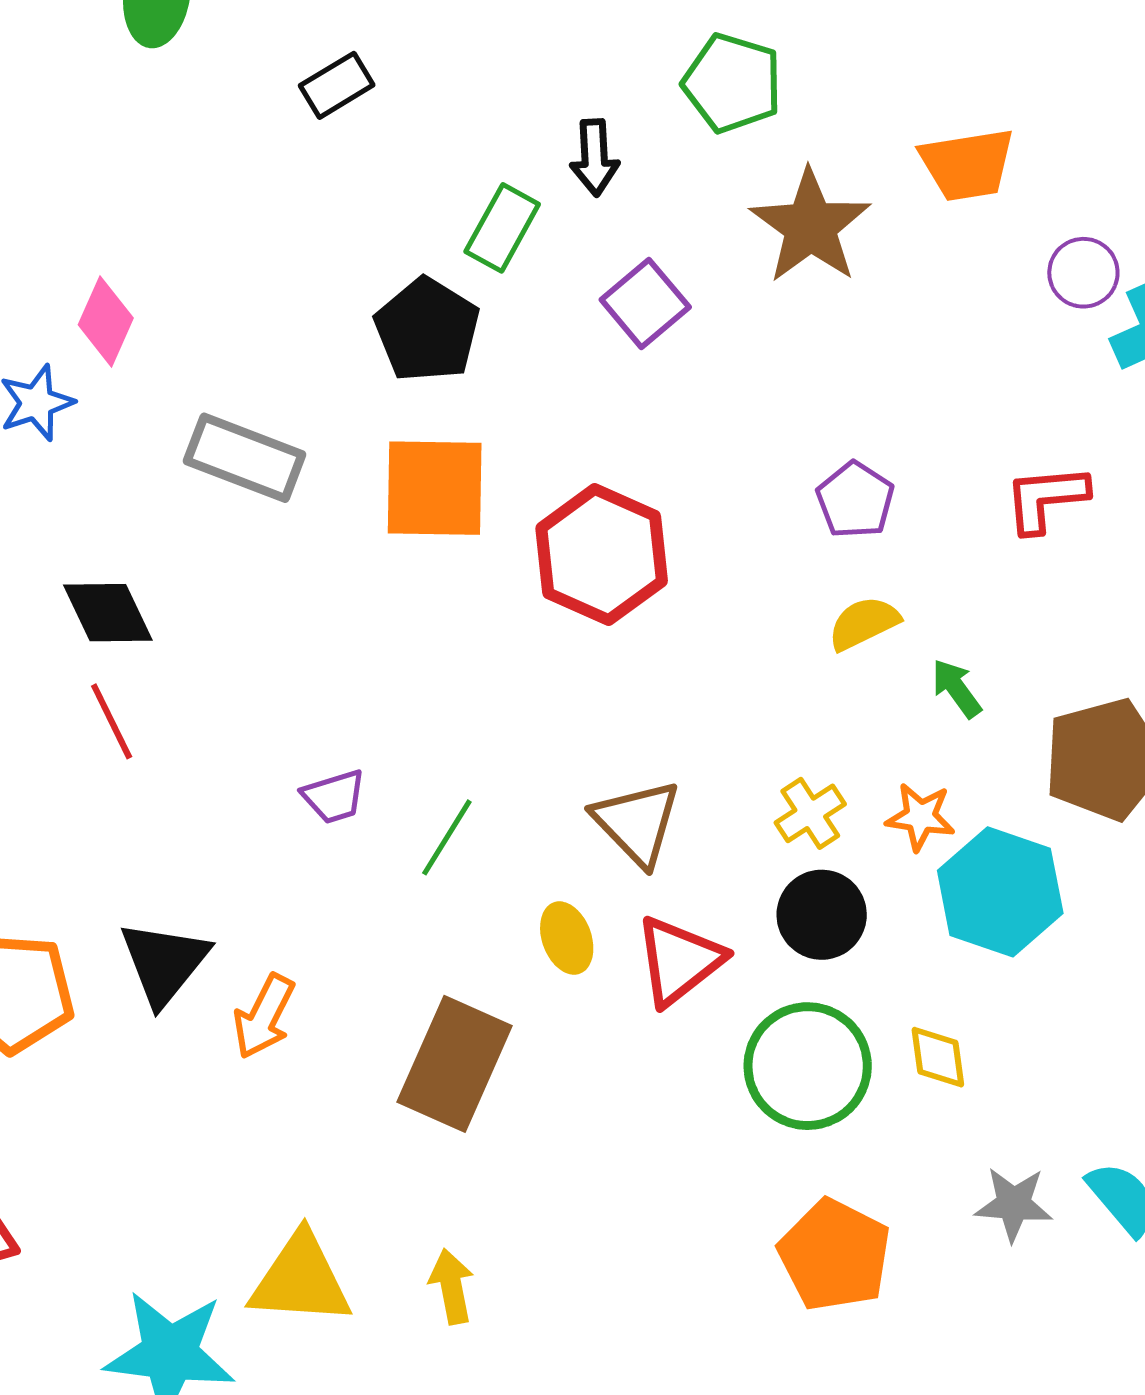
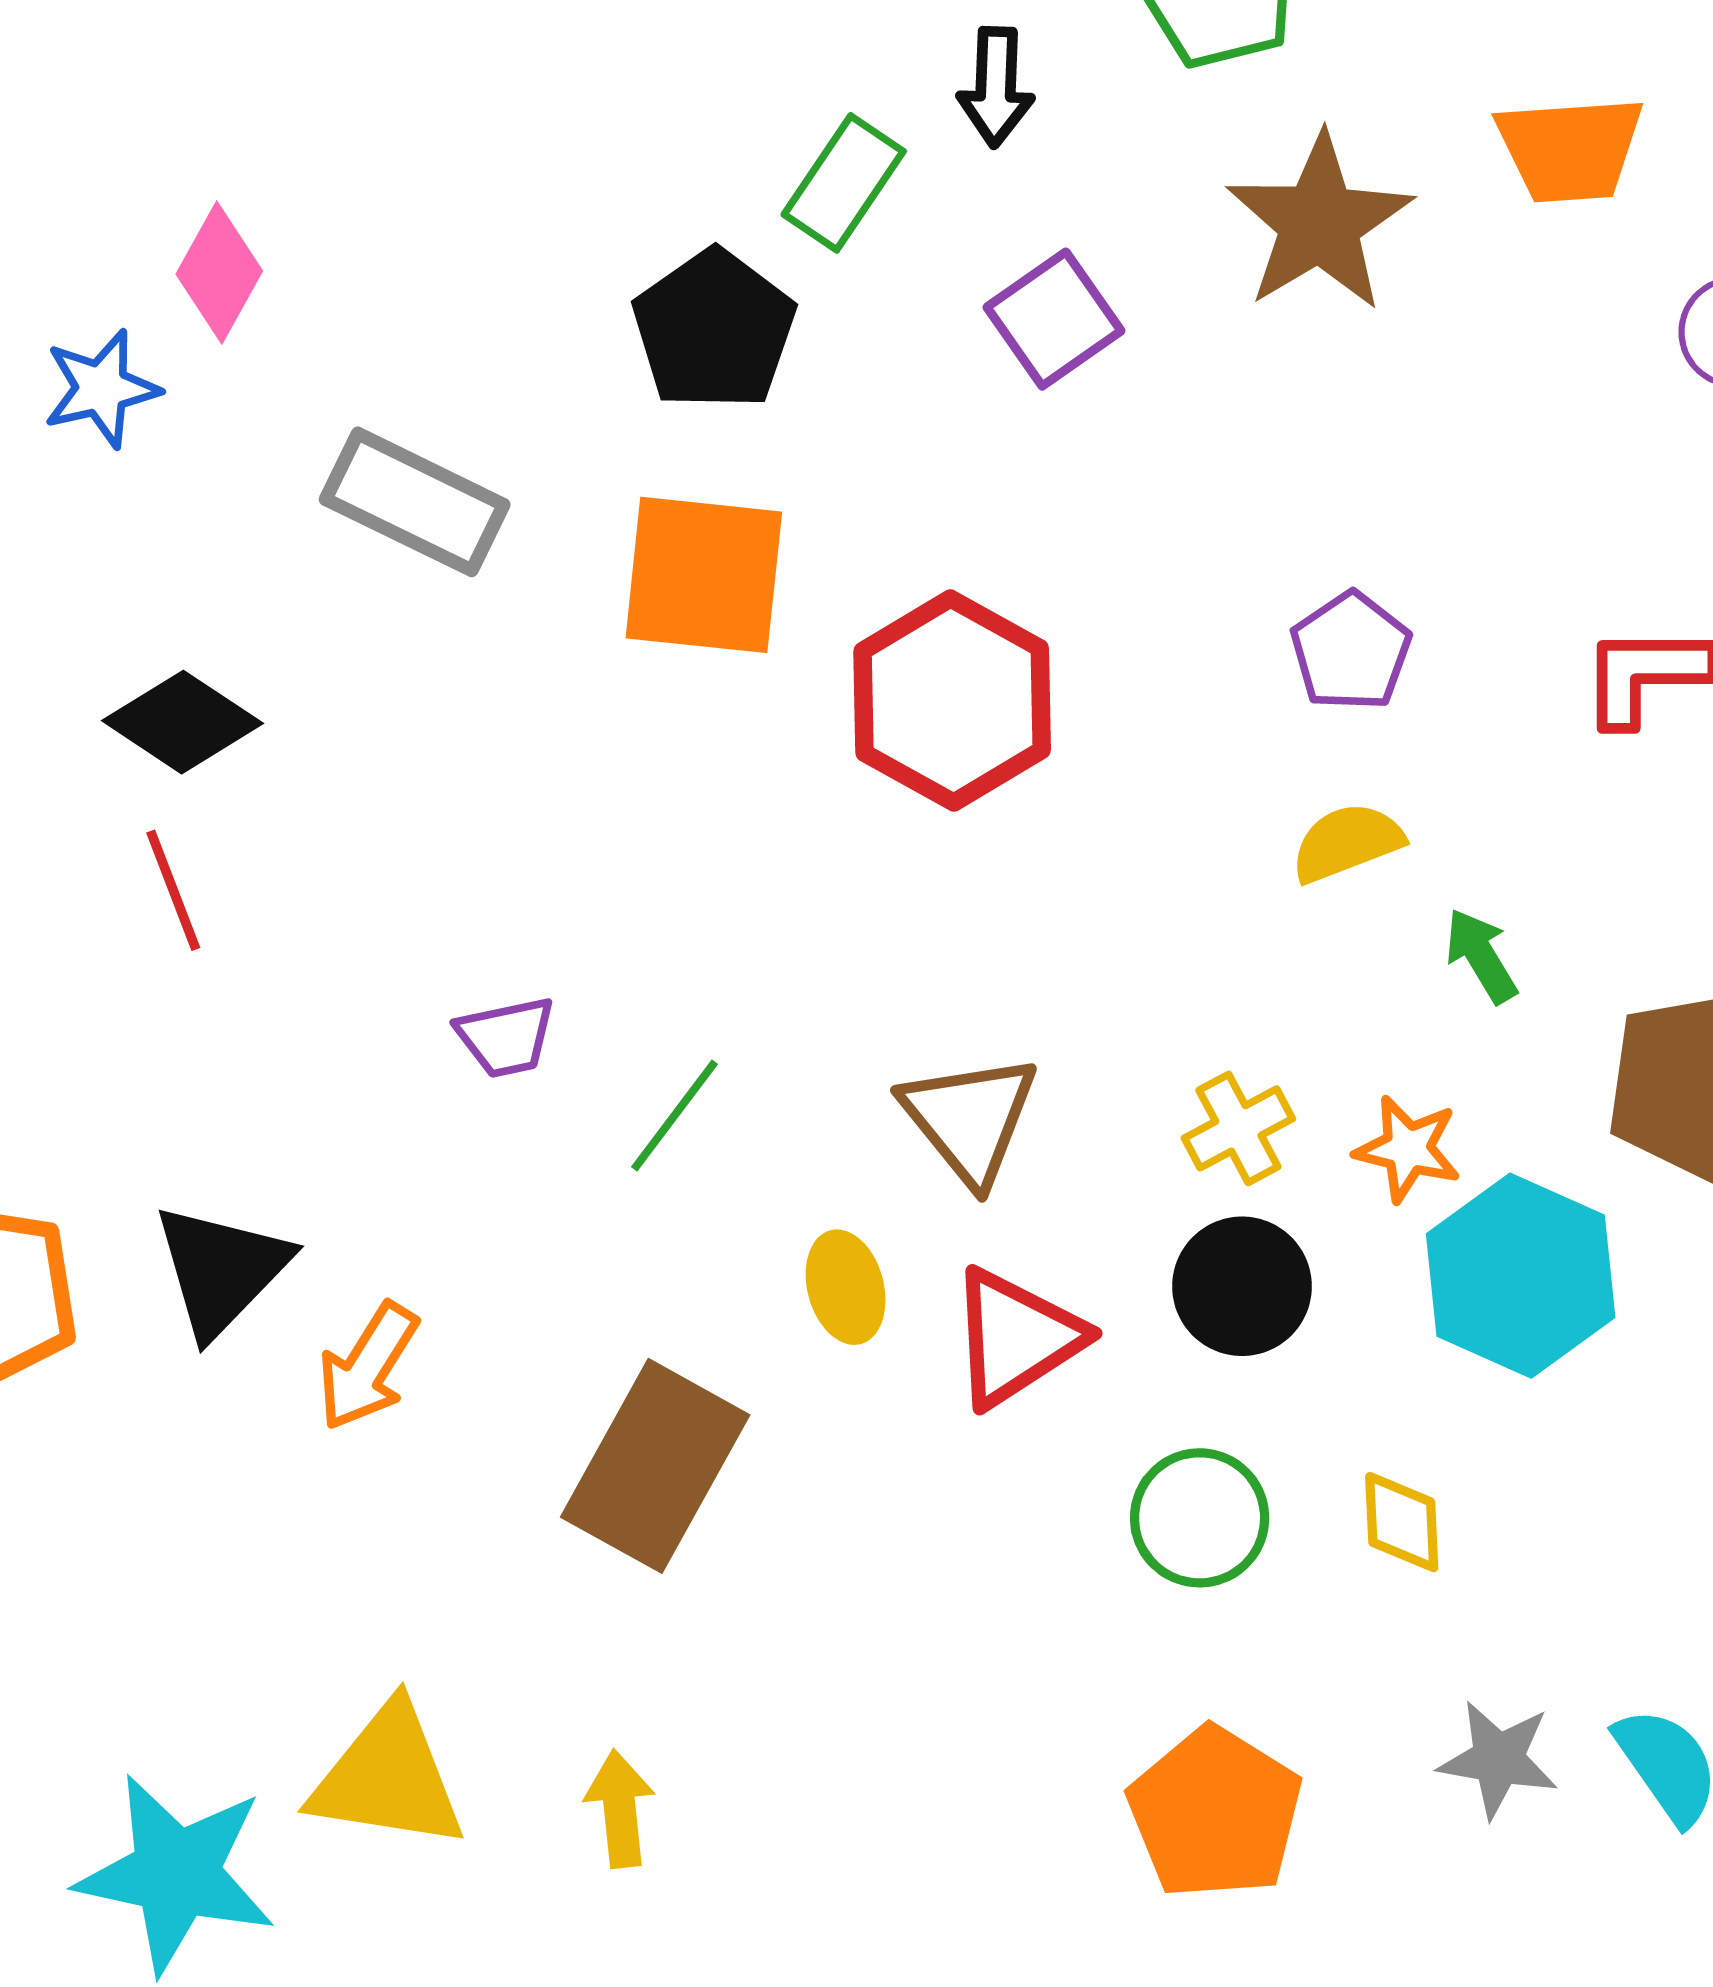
black diamond: (108, 613) -> (182, 722), turned -36
green circle: (808, 1066) -> (1200, 1518), size x0.7

